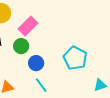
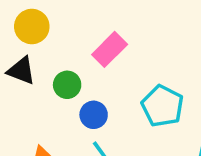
pink rectangle: (28, 26) -> (110, 49), moved

